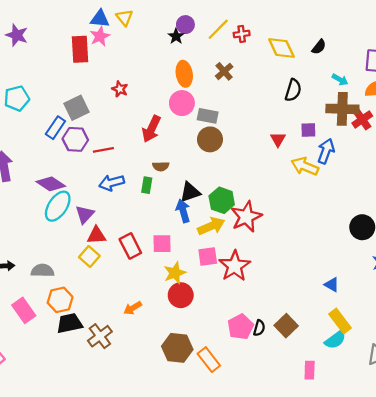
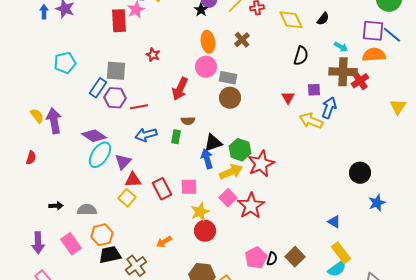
gray square: (76, 108) -> (116, 71), turned 30
pink square: (208, 257) -> (228, 198), turned -36

